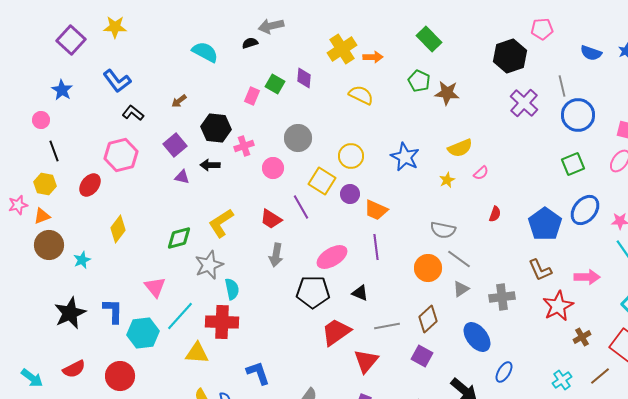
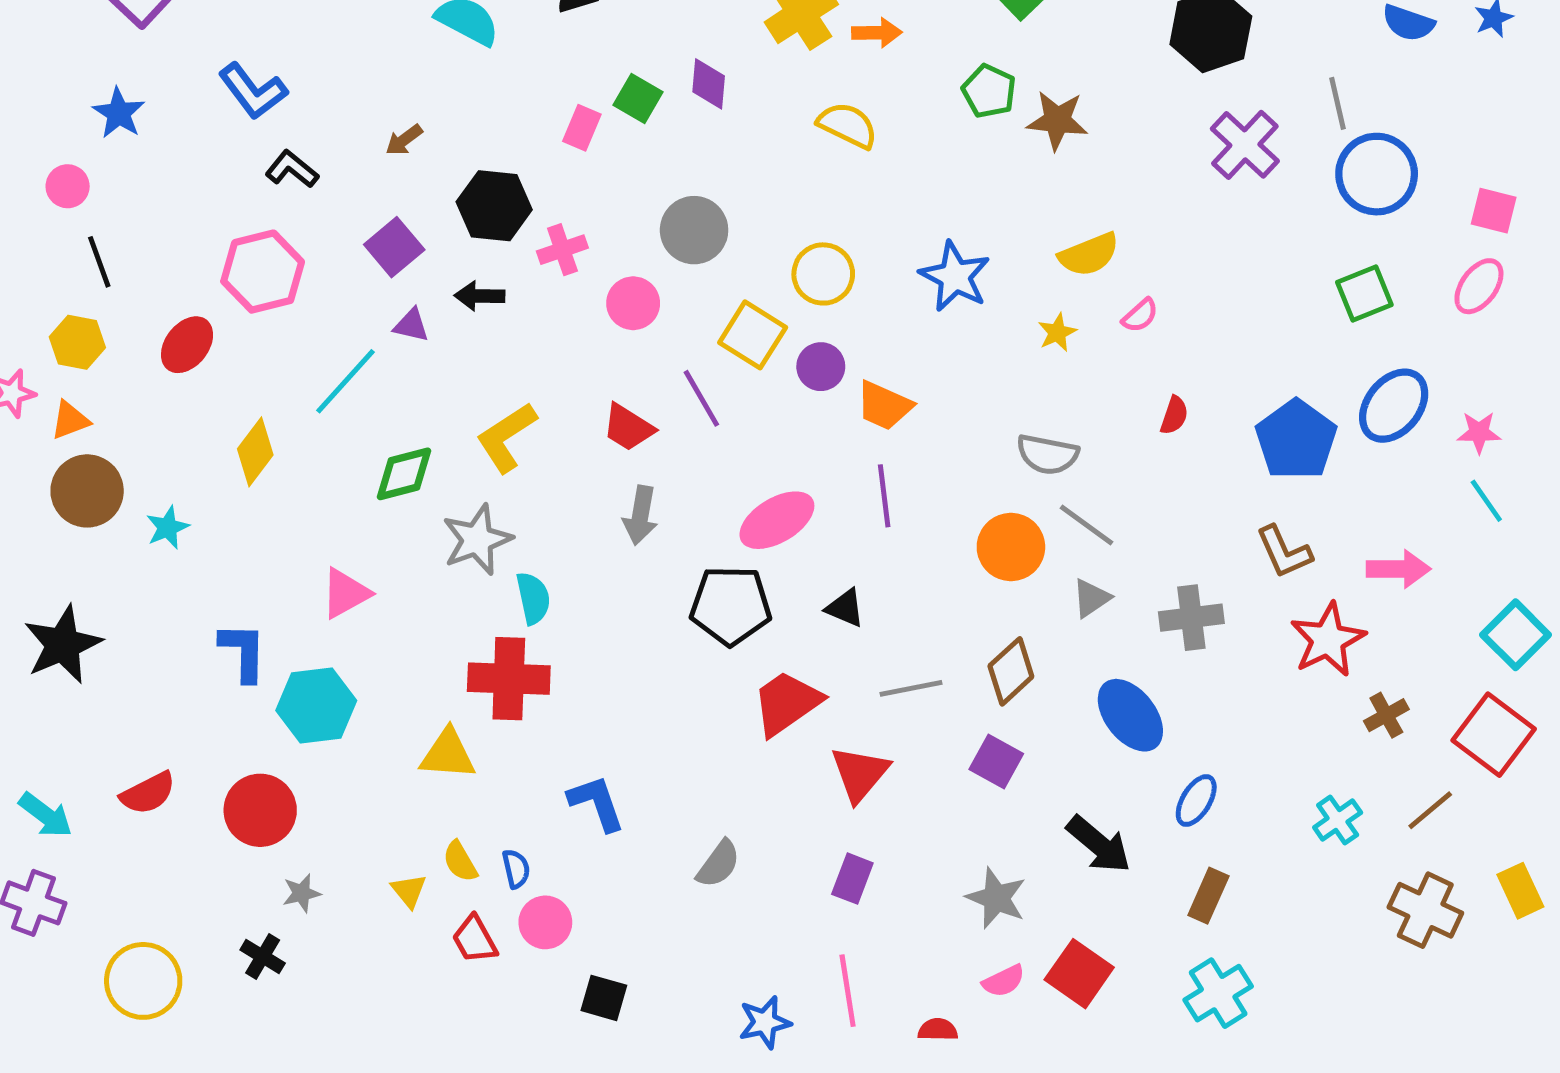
pink triangle: (155, 287) -> (345, 593), turned 40
black star: (70, 313) -> (63, 645), moved
cyan line: (180, 316) -> (345, 381), moved

